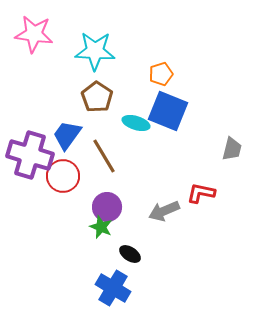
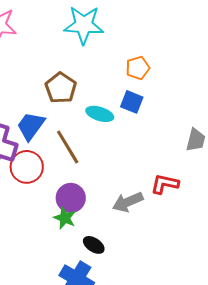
cyan star: (95, 51) -> (84, 25), moved
orange pentagon: (161, 74) -> (138, 68), moved
blue square: (168, 111) -> (132, 102), size x0.6

